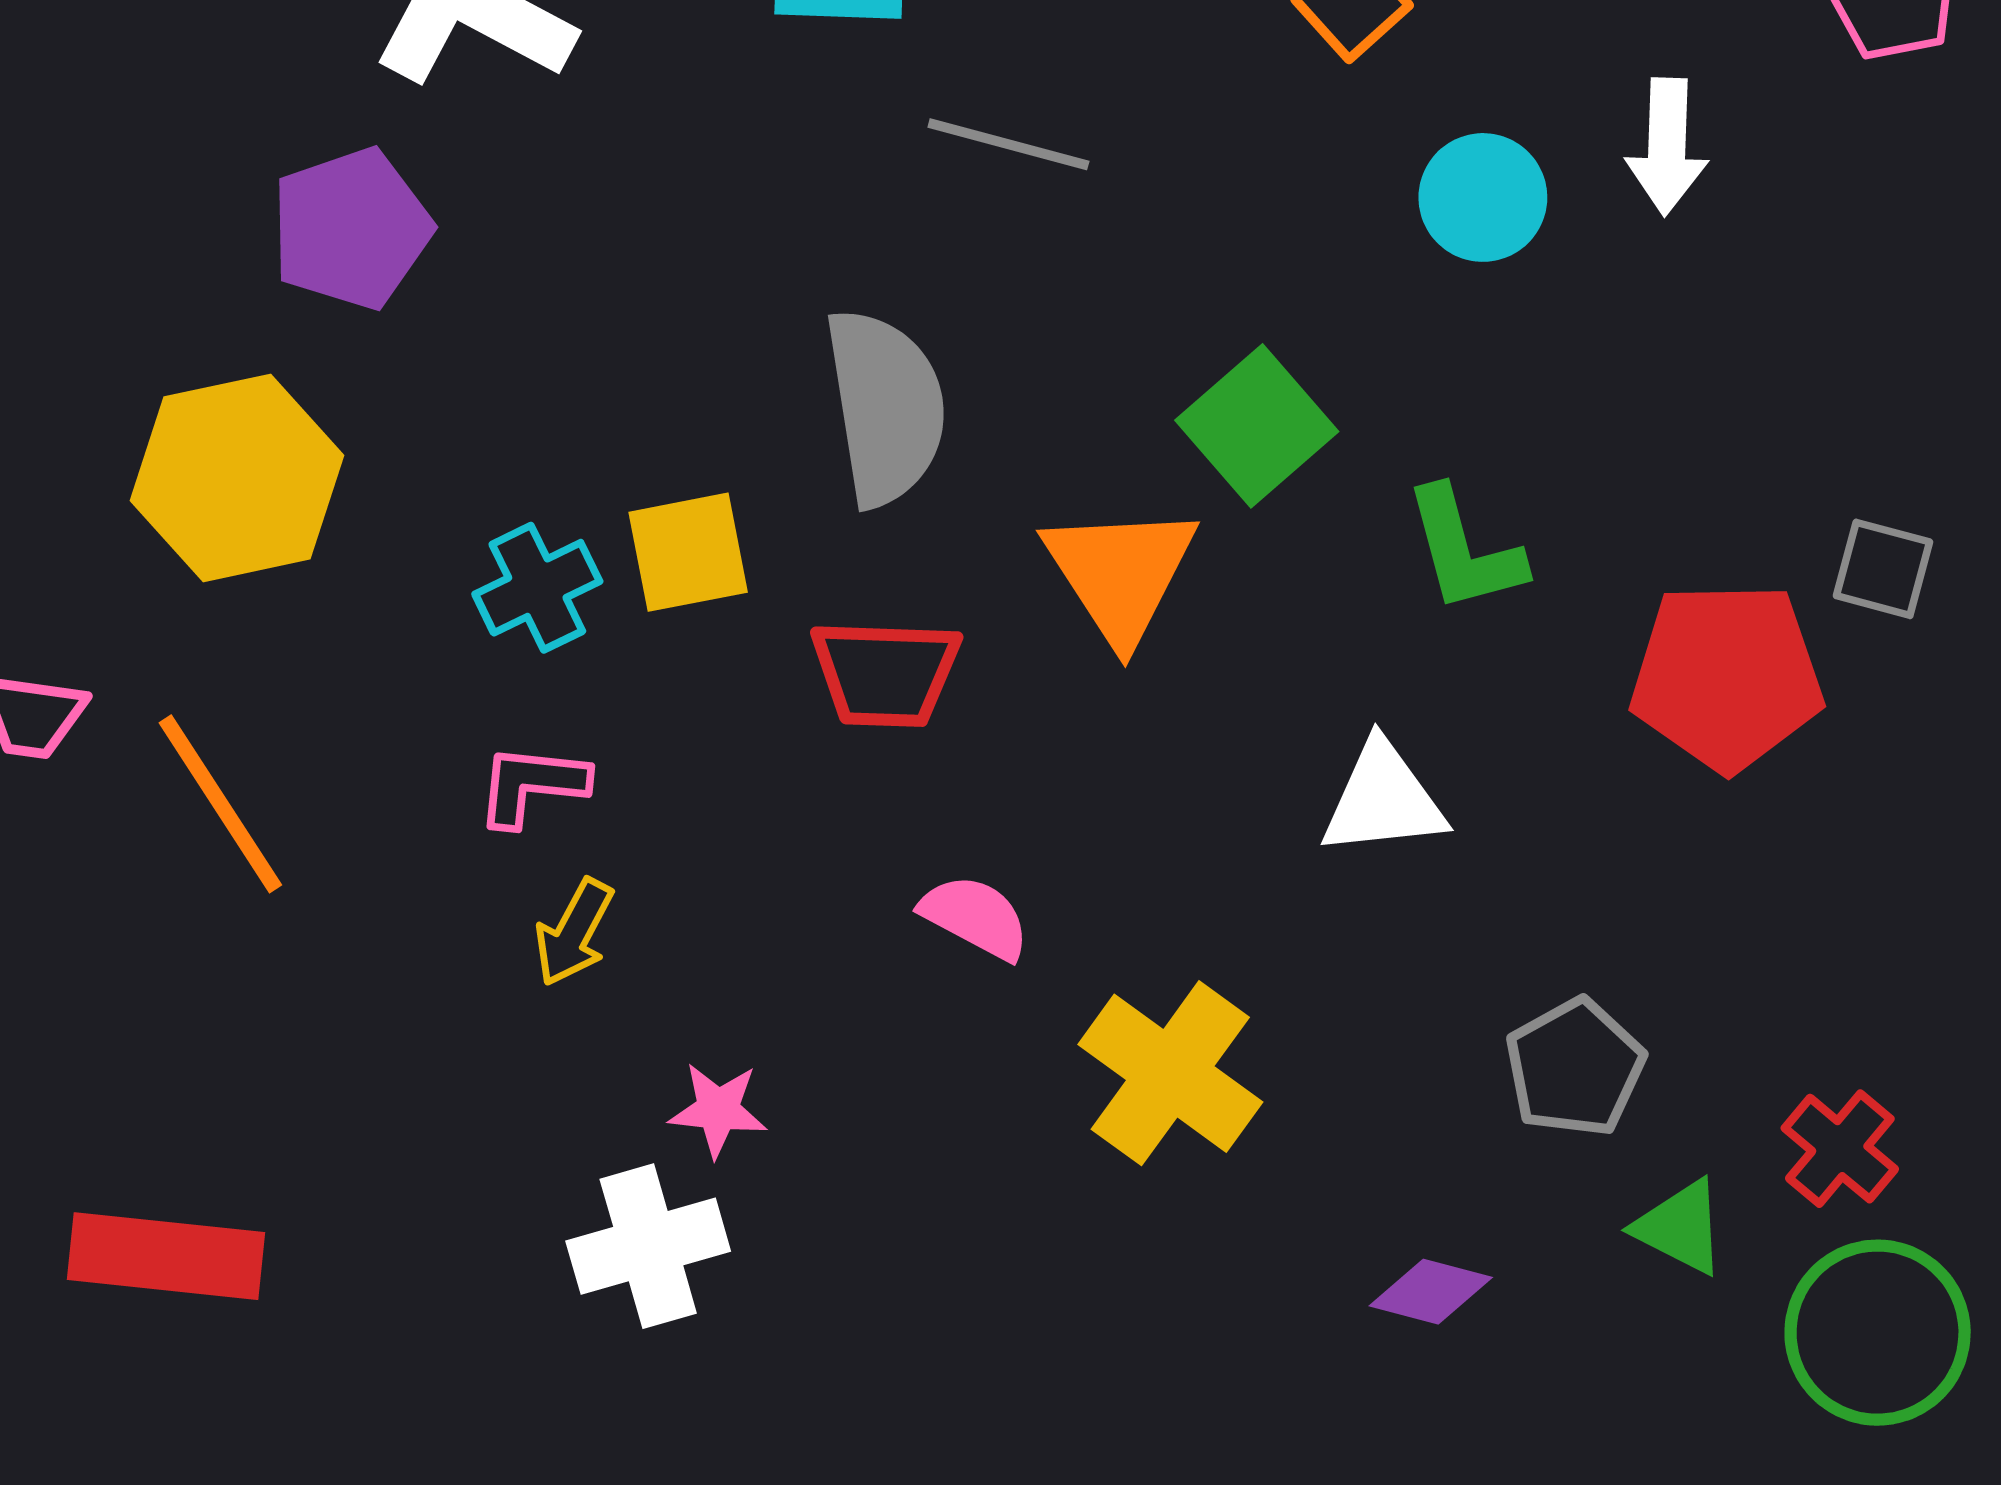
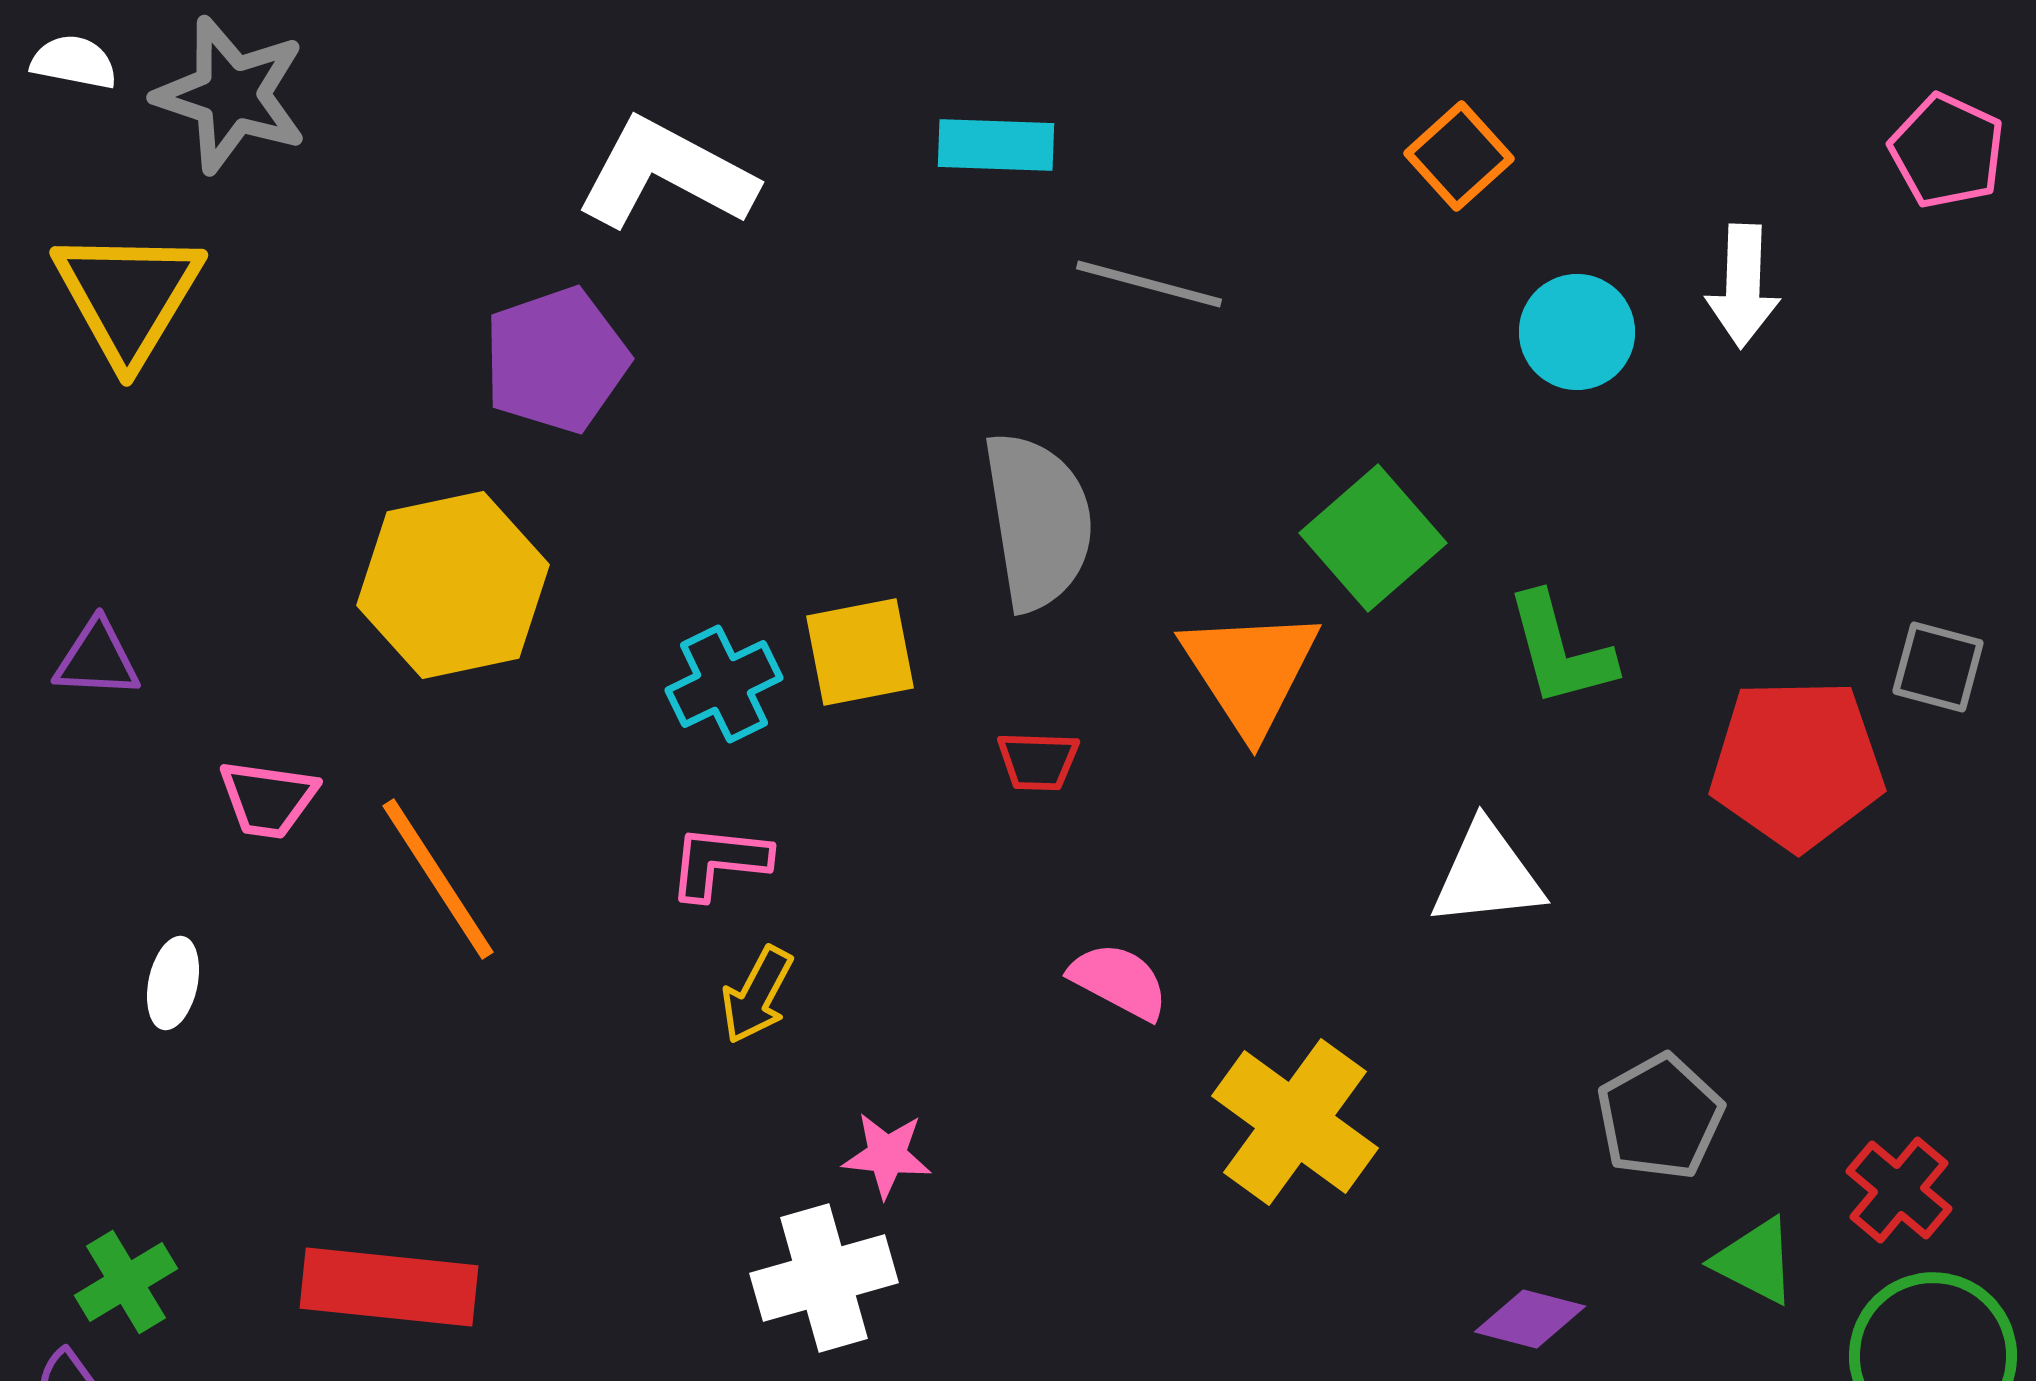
red trapezoid: (885, 673) -> (1038, 761), size x0.6

